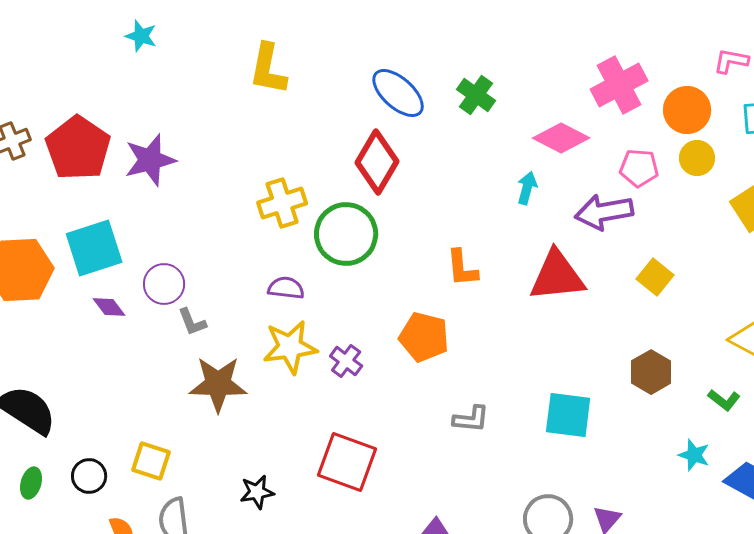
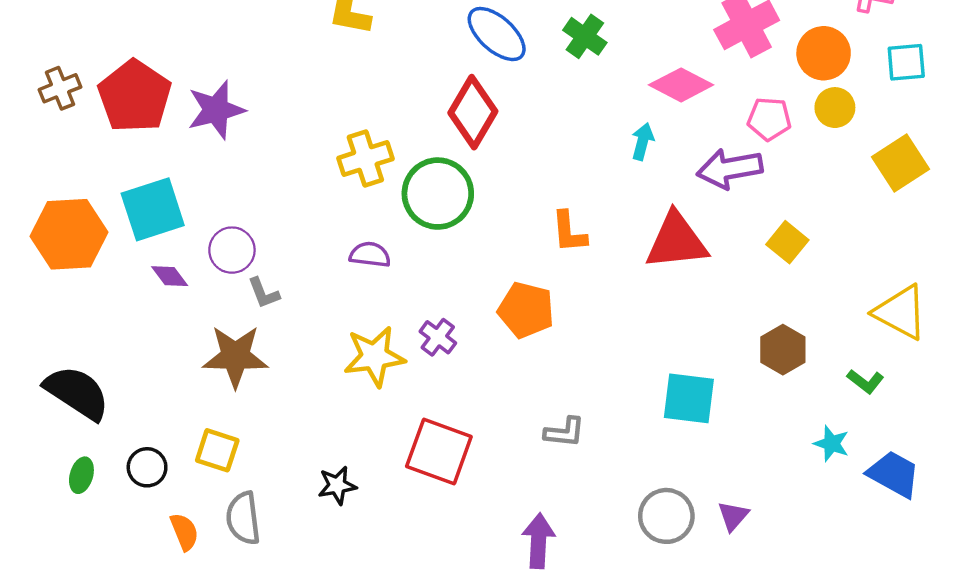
yellow star: (290, 347) -> (374, 356), moved
brown star: (218, 384) -> (235, 356), moved
gray L-shape: (471, 419) -> (565, 432), moved

